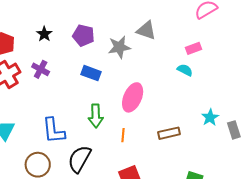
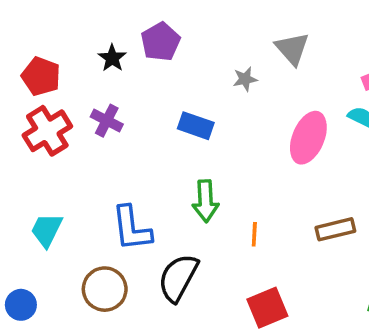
gray triangle: (146, 30) -> (292, 49), turned 30
purple pentagon: (83, 35) -> (161, 42), moved, turned 30
gray star: (119, 47) -> (245, 79), size x0.6
pink ellipse: (133, 97) -> (308, 138), moved

